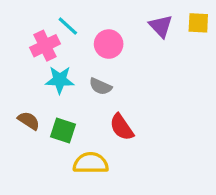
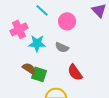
pink cross: (45, 46) -> (19, 29), moved
brown semicircle: (29, 121) -> (29, 68), moved

